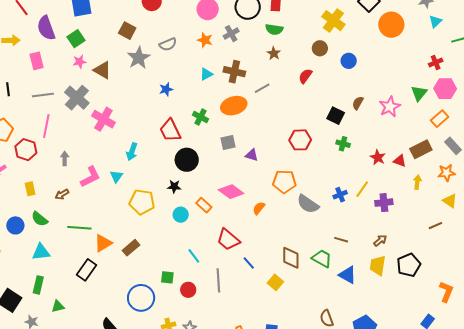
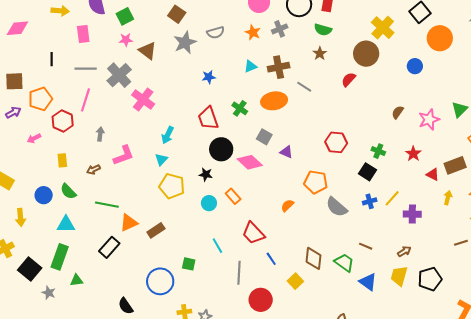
brown circle: (320, 48) -> (366, 54), size x1.6
blue circle: (349, 61) -> (415, 66), moved
brown cross: (234, 72) -> (279, 67), turned -30
gray line: (262, 88) -> (304, 87), turned 56
black square: (336, 116) -> (368, 172), moved
gray square: (228, 143) -> (264, 137), turned 35
red star: (378, 157) -> (413, 154), moved
cyan triangle: (116, 176) -> (161, 159), moved
pink diamond: (231, 192) -> (250, 162), moved
green rectangle: (38, 285) -> (60, 257), size x1.4
red circle: (188, 290) -> (261, 300), moved, size x1.5

